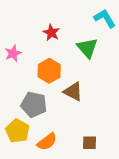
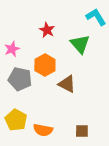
gray pentagon: (34, 105) -> (20, 79), moved
orange semicircle: (47, 142) -> (43, 130), turned 48

